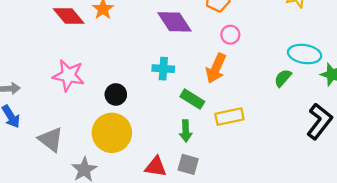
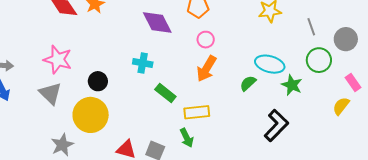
orange arrow: (216, 68) -> (206, 69), moved
green arrow: (186, 131) -> (187, 138), moved, turned -30
gray triangle: (51, 139) -> (50, 93), moved

